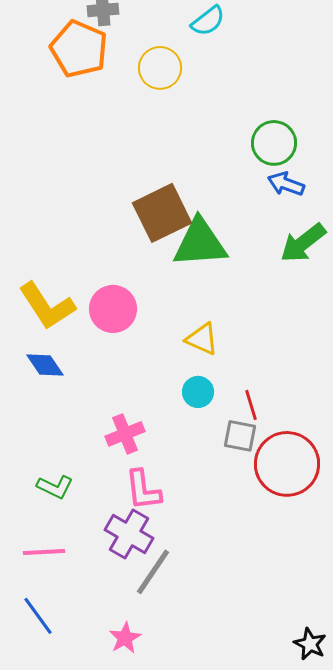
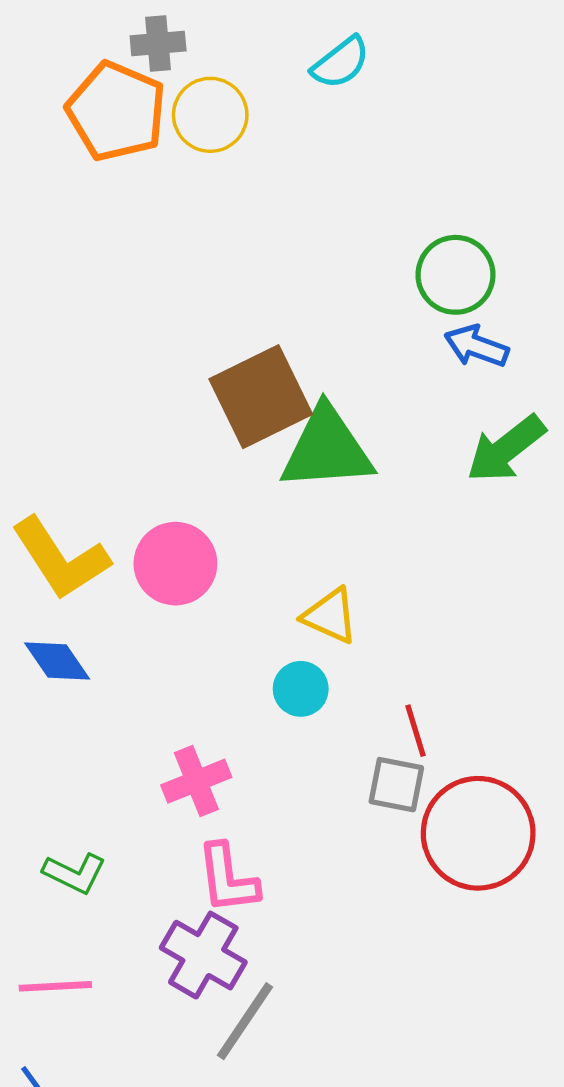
yellow circle: (160, 68) -> (210, 115), moved
cyan circle: (198, 392) -> (301, 689), moved

